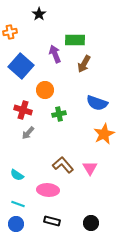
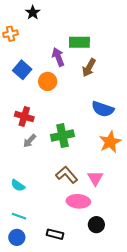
black star: (39, 14) -> (33, 13), moved
blue square: (21, 66) -> (22, 70), size x0.7
orange circle: (45, 90) -> (48, 81), moved
green cross: (59, 114) -> (62, 136), moved, size x1.5
pink ellipse: (48, 190) -> (78, 201), moved
black circle: (91, 223) -> (96, 225), moved

